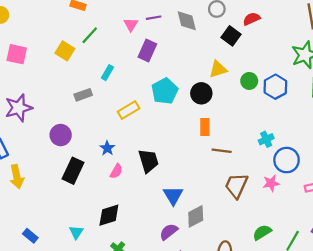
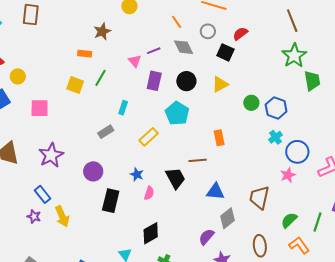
yellow square: (65, 51) -> (75, 85), moved
green circle: (249, 81) -> (251, 103), moved
blue hexagon: (275, 87) -> (276, 108), moved
black circle: (201, 93) -> (186, 81), moved
brown line: (222, 151) -> (198, 160), moved
brown trapezoid: (236, 186) -> (259, 198), moved
blue triangle: (173, 195) -> (215, 192), moved, turned -42

